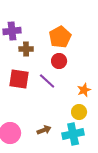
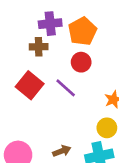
purple cross: (12, 31) -> (50, 24), moved
red square: (19, 79) -> (30, 85), turned 30

